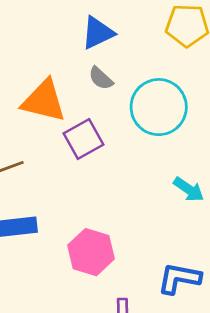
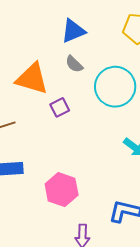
purple square: (83, 139) -> (60, 107), size x0.7

